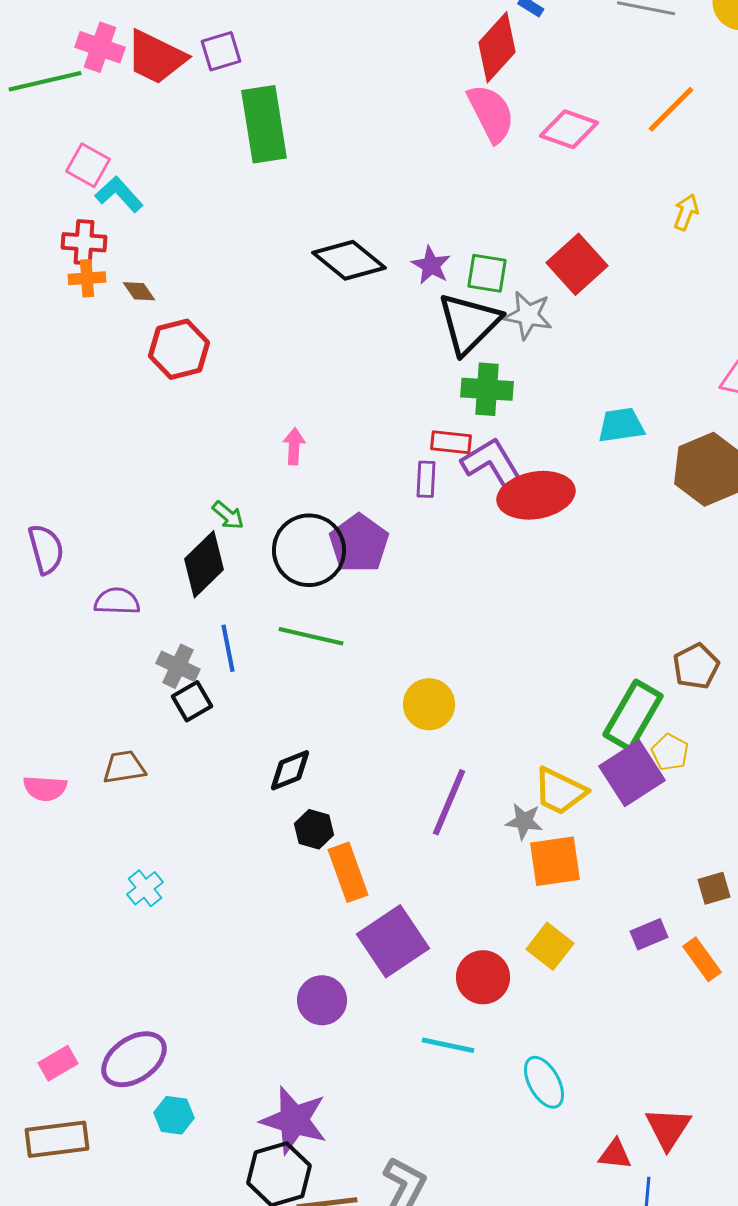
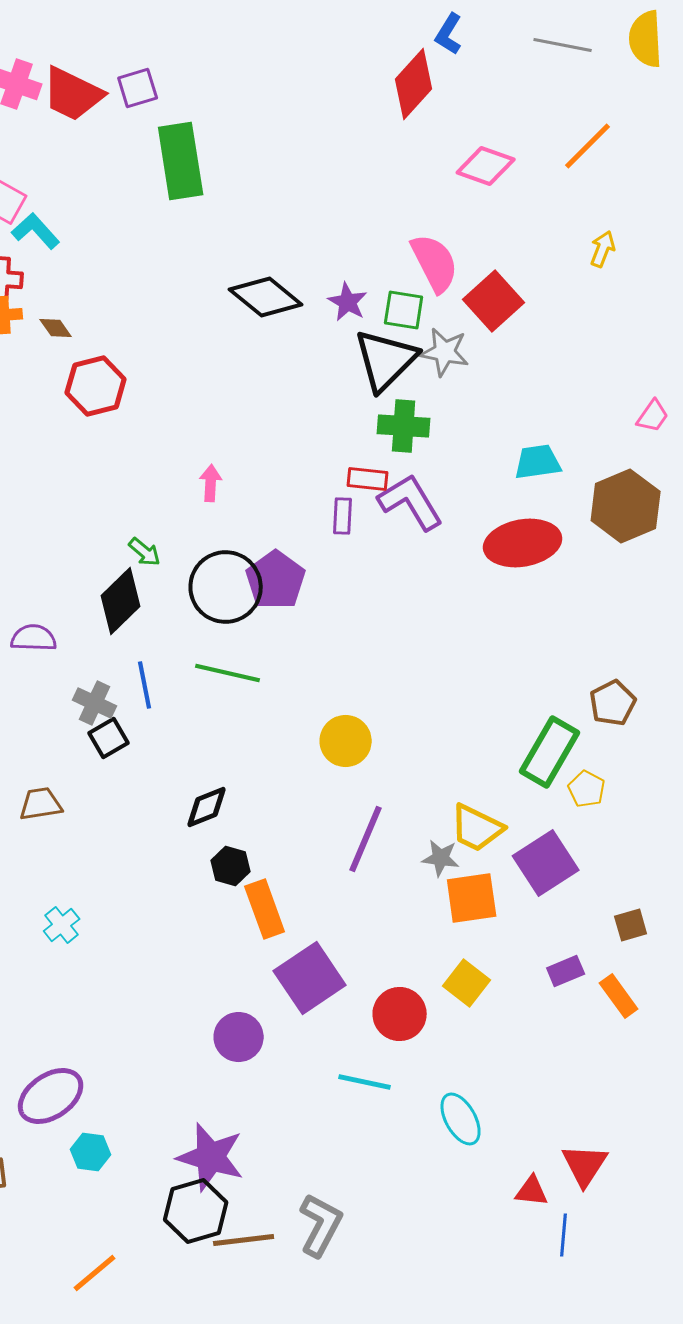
pink semicircle: (491, 113) -> (435, 263), moved
red ellipse: (536, 495) -> (523, 543), moved
purple square: (632, 773) -> (546, 863), moved

